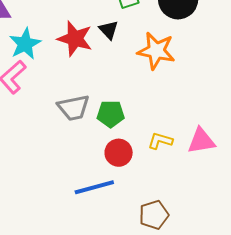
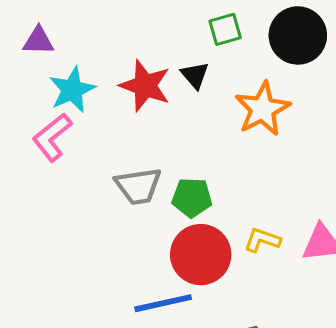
orange star: (156, 51) -> (263, 109), turned 30
red circle: (119, 153) -> (201, 255), size x1.5

